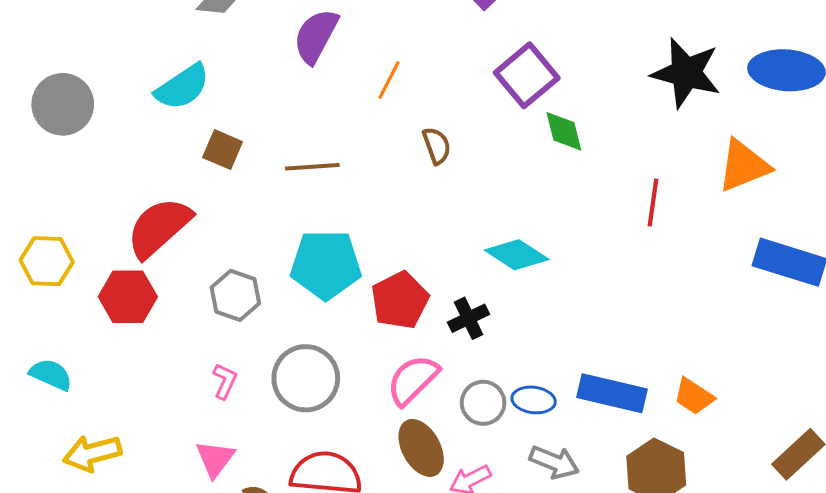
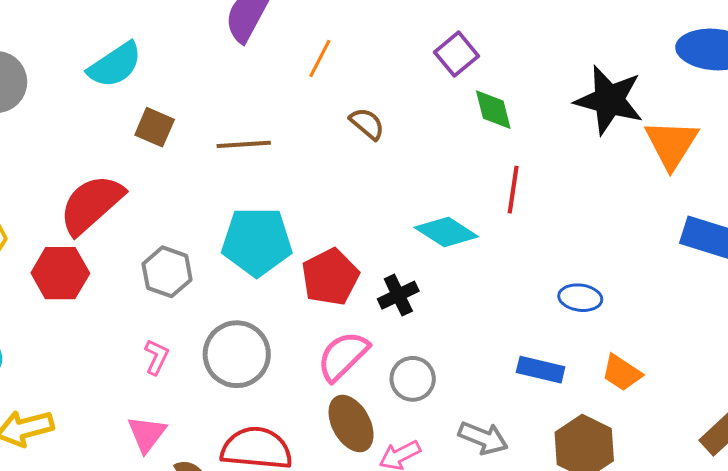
black star: (686, 73) -> (609, 100), moved
purple square: (527, 75) -> (457, 54), size x0.7
brown semicircle: (437, 146) -> (367, 124), turned -30
orange triangle: (744, 166) -> (672, 144), turned -36
red line: (653, 203) -> (513, 190), moved
blue rectangle: (612, 393) -> (541, 370), size x0.7
blue ellipse: (534, 400) -> (580, 298), moved

